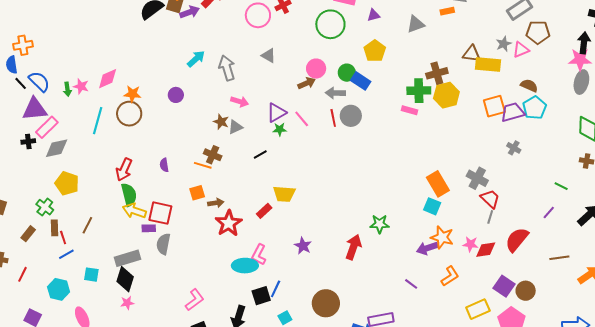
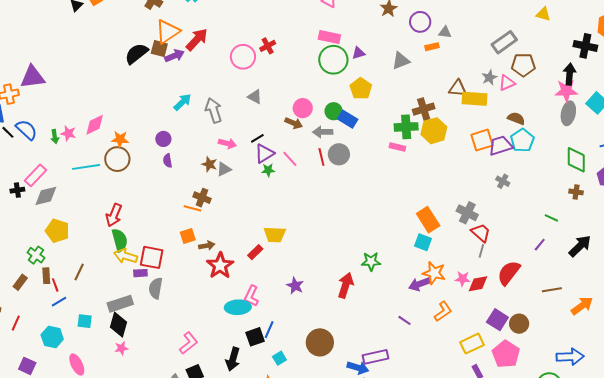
green circle: (330, 24) -> (333, 60), moved
brown arrow: (307, 83) -> (294, 123), turned 48
purple triangle: (35, 109) -> (32, 77), moved
cyan line: (98, 121) -> (86, 167), turned 68
black line: (260, 155) -> (257, 138), moved
purple semicircle: (164, 165) -> (168, 161), moved

